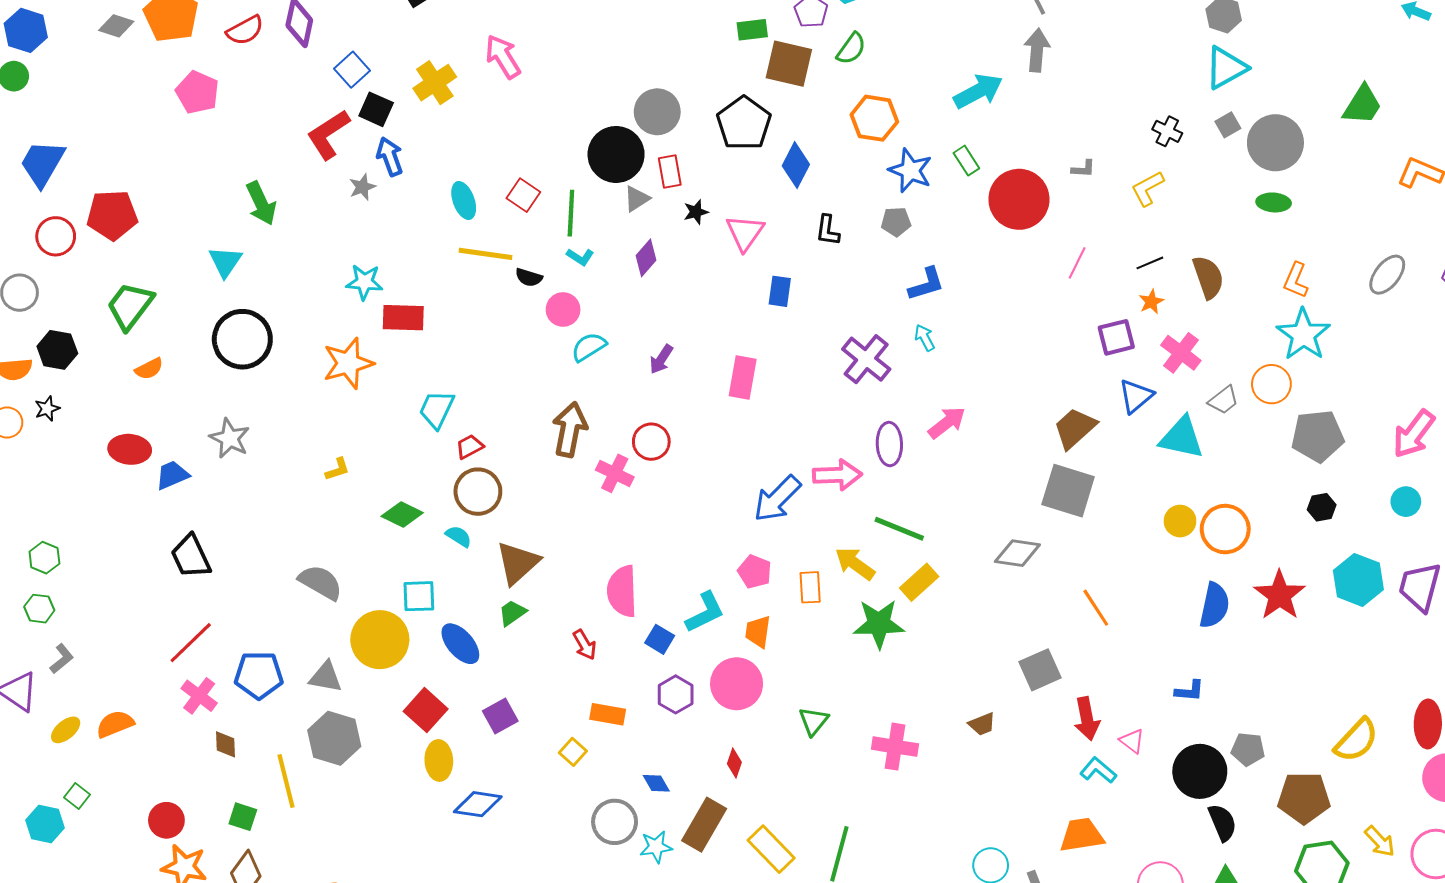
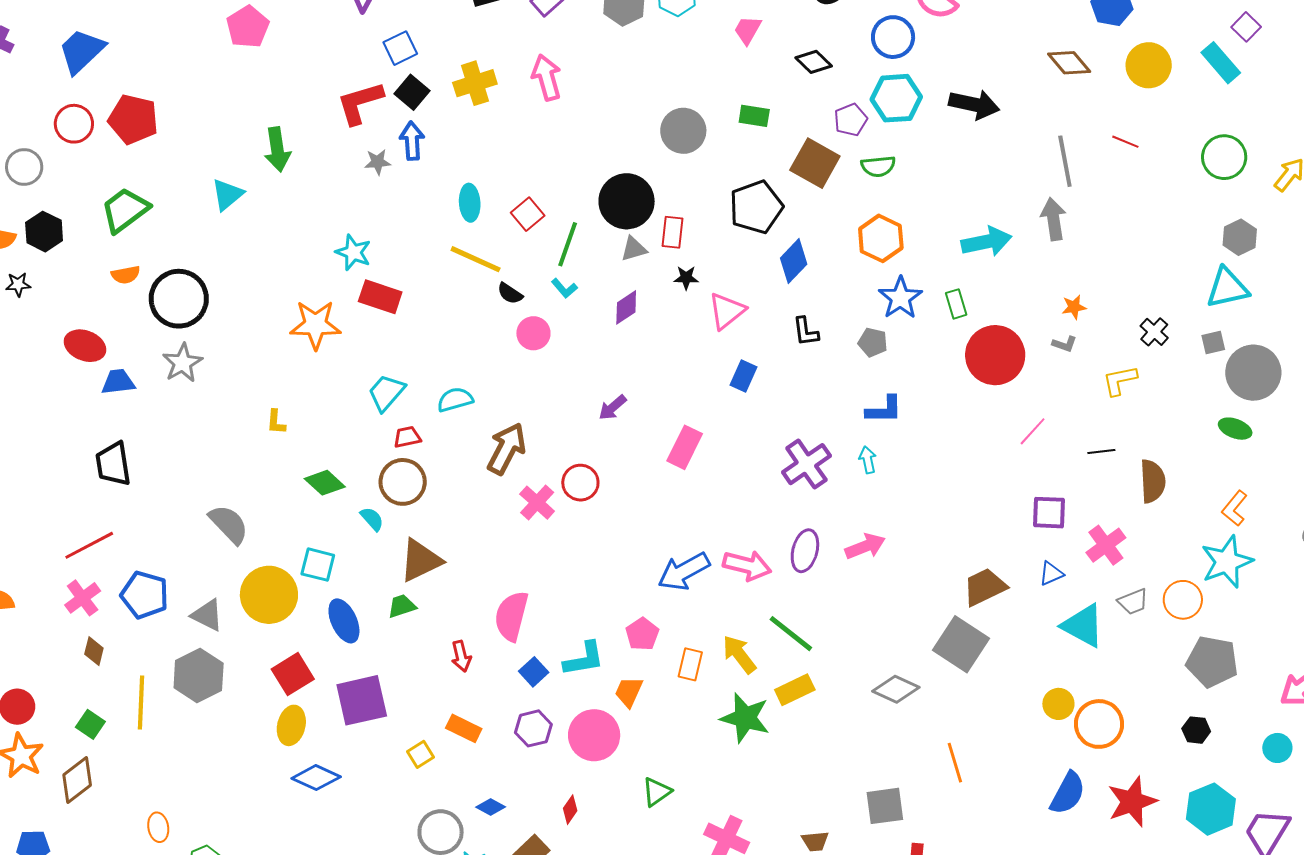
green rectangle: (752, 30) -> (754, 116), moved
green semicircle: (851, 49) -> (878, 166), turned 32
gray arrow: (1037, 50) -> (1053, 219), turned -30
gray circle: (657, 112) -> (683, 131), moved
black L-shape: (828, 230) -> (806, 332), turned -32
orange star: (1151, 302) -> (1074, 307), moved
black circle: (242, 339) -> (179, 299), moved
cyan semicircle: (589, 347) -> (455, 400), moved
blue triangle: (1136, 396) -> (1051, 574), size x0.7
yellow L-shape: (337, 469) -> (276, 422), turned 96
purple square: (500, 716) -> (362, 700), size x1.6
blue diamond: (656, 783) -> (491, 807), turned -48

